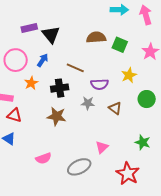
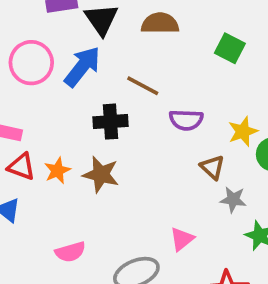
brown semicircle: (96, 37) -> (160, 23), moved
blue arrow: (43, 60) -> (82, 67), size x1.6
yellow star: (129, 75) -> (243, 131), moved
orange star: (31, 83) -> (57, 171), moved
gray star: (88, 103) -> (233, 200), moved

